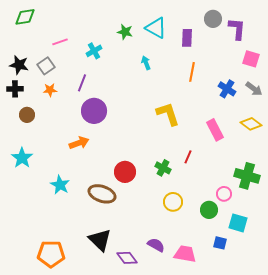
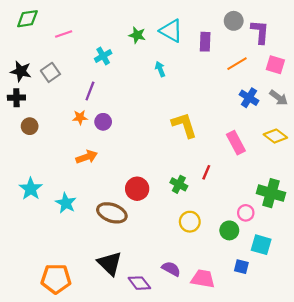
pink line: (60, 42) -> (64, 34), moved
orange line: (192, 72) -> (237, 64), moved, turned 48
orange star: (50, 90) -> (80, 117), moved
purple circle: (94, 111) -> (103, 122), size x0.6
cyan star: (22, 158) -> (31, 189), moved

